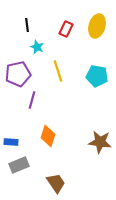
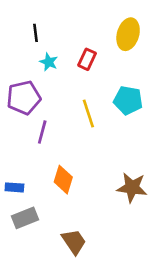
red rectangle: (66, 29) -> (87, 59), moved
yellow line: (58, 71) -> (88, 114), moved

